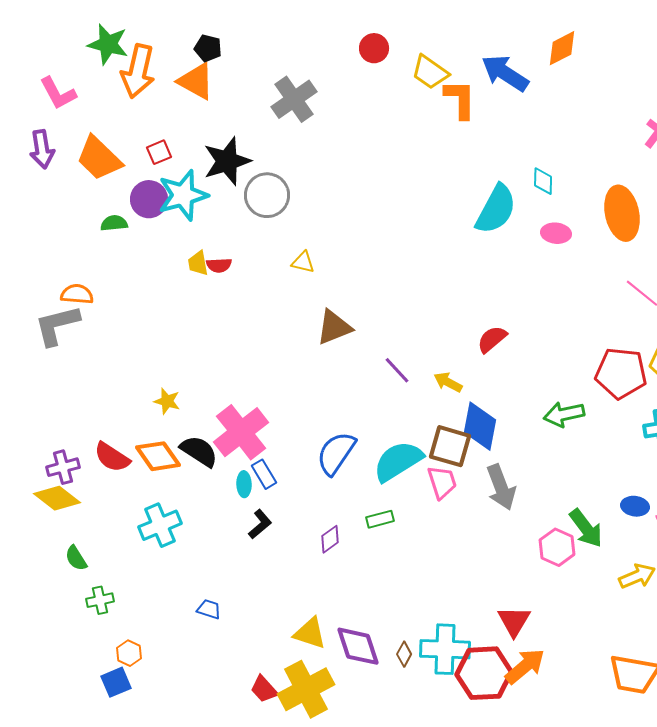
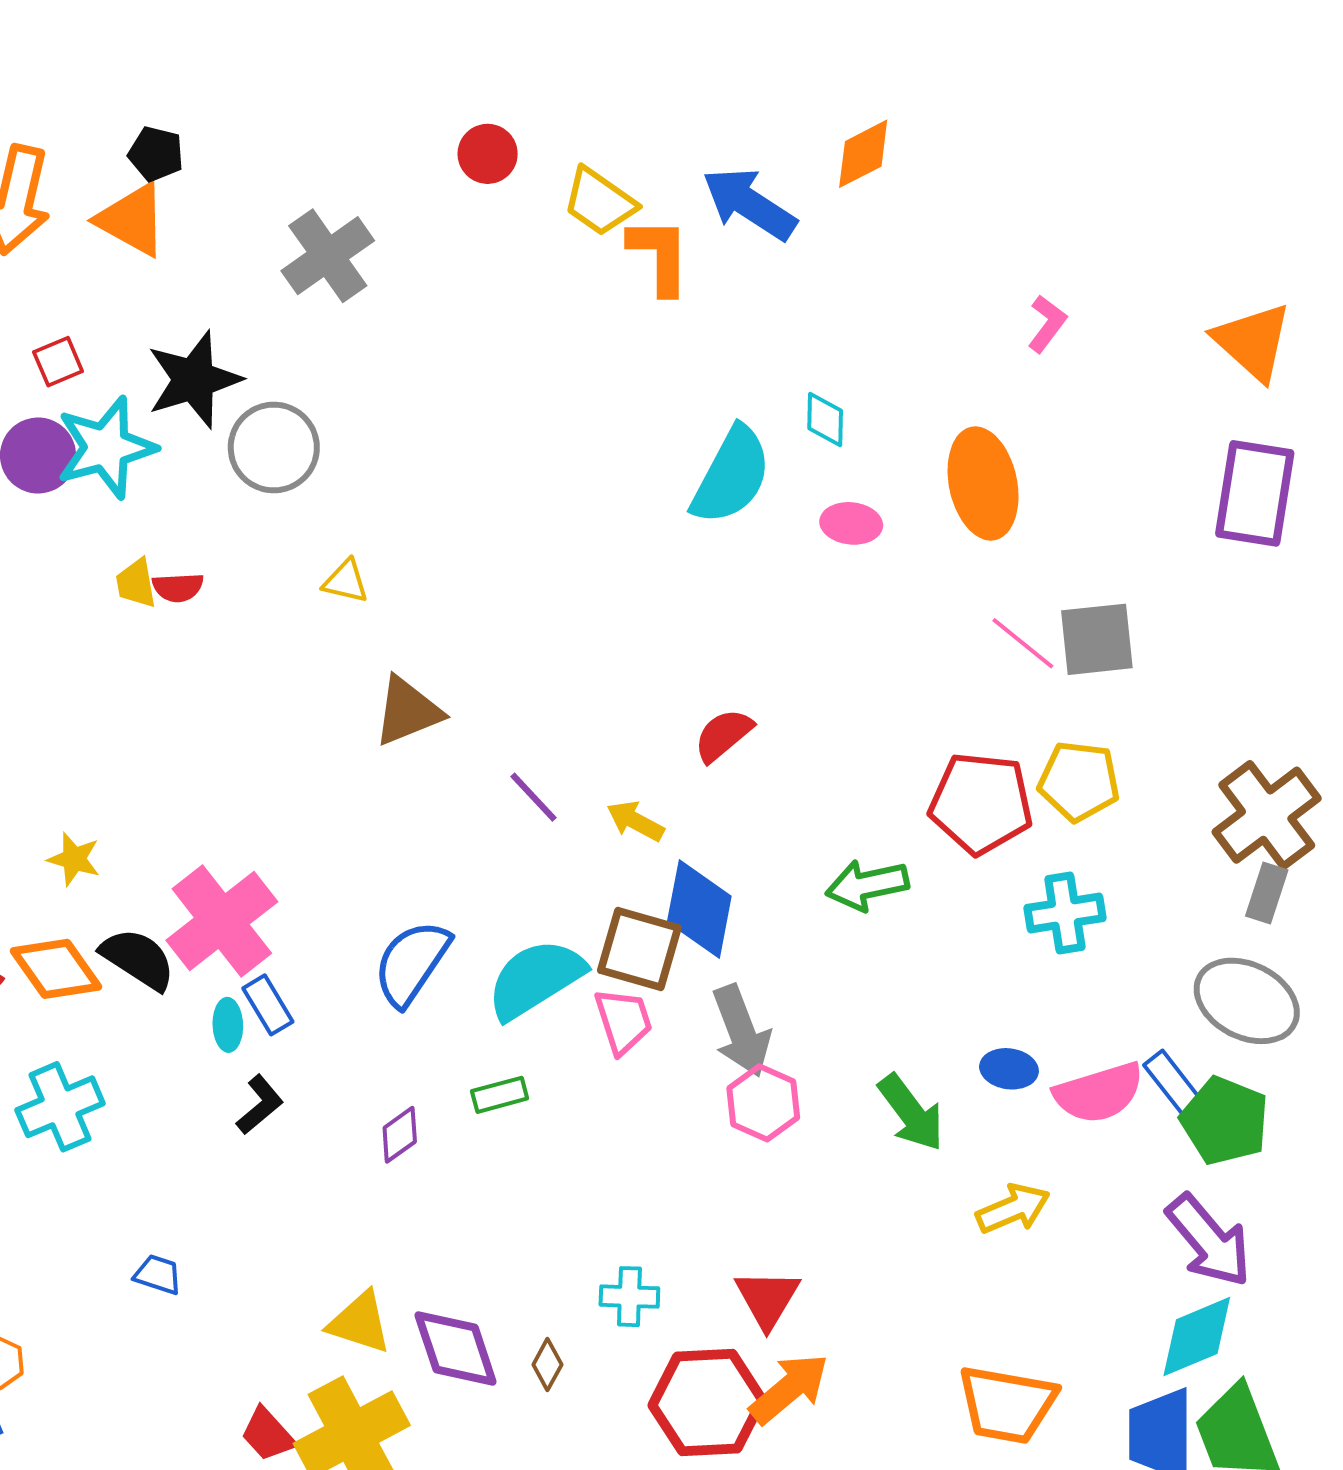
pink hexagon: (557, 547) -> (763, 1103), moved
cyan cross: (445, 649) -> (629, 1297), moved, size x0.6

